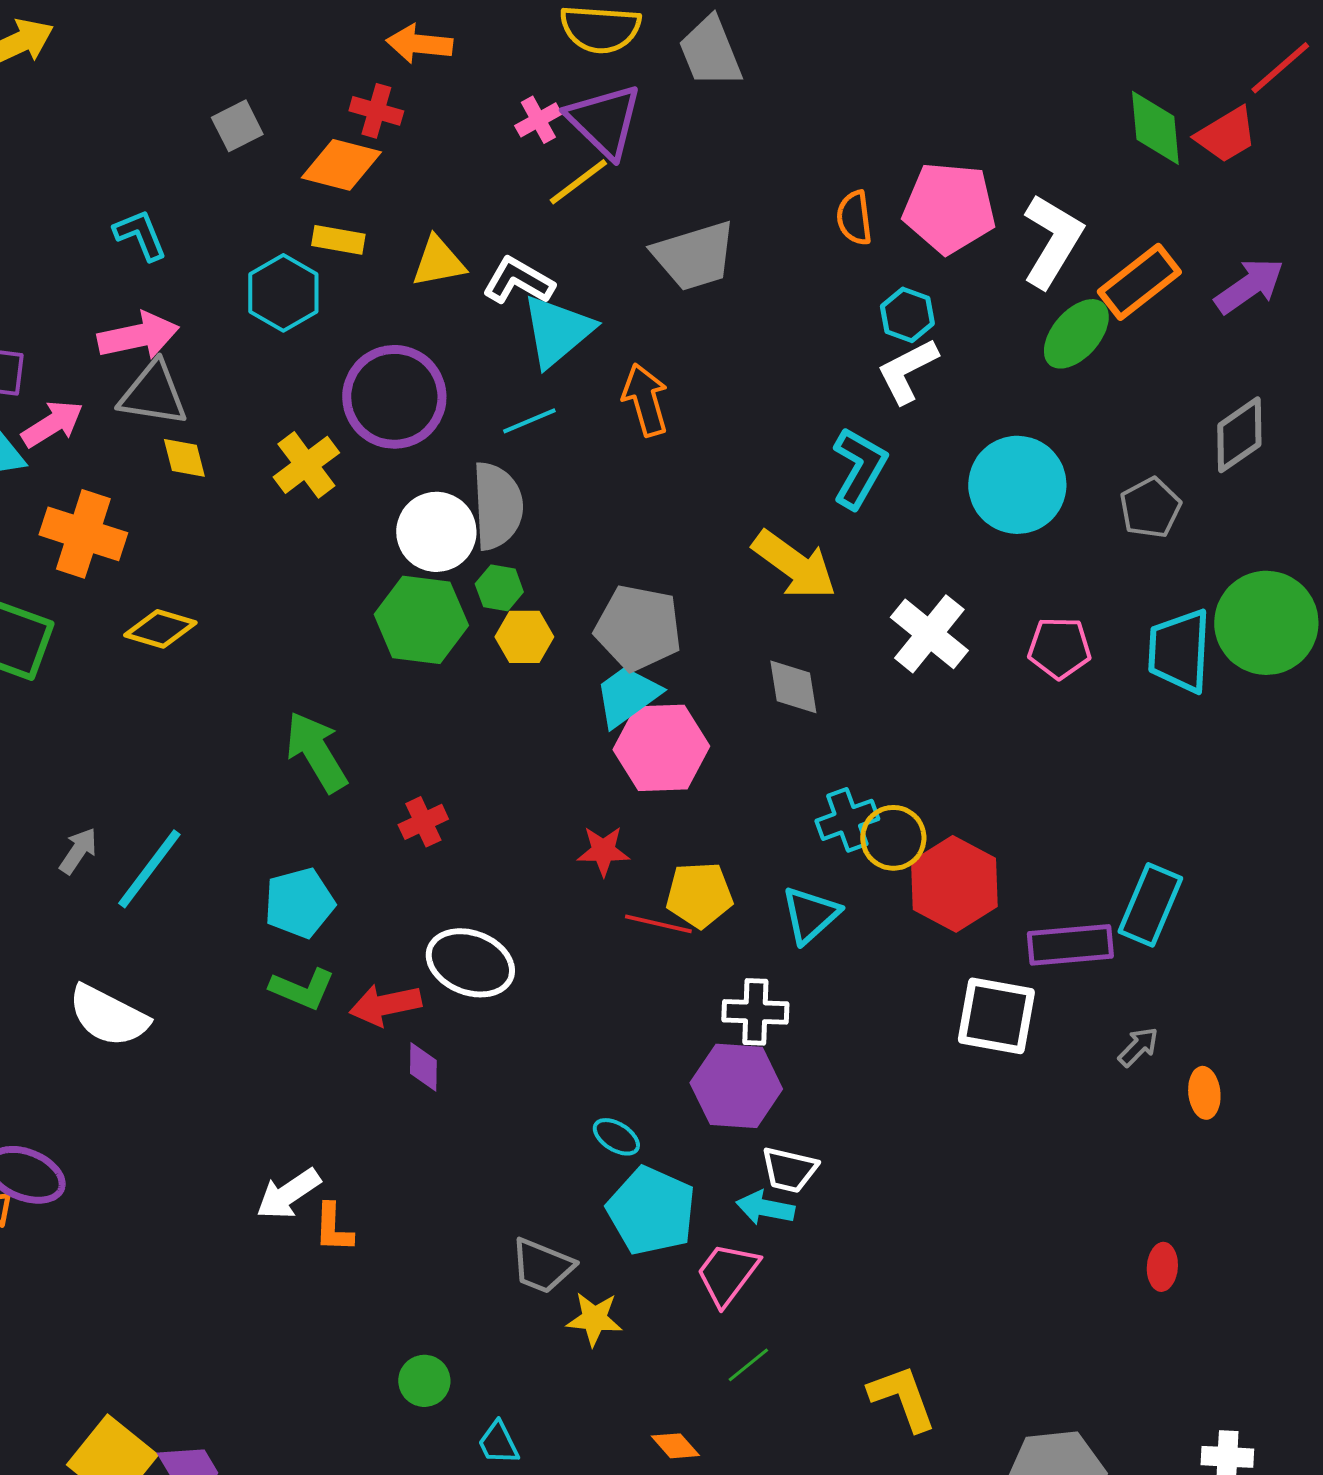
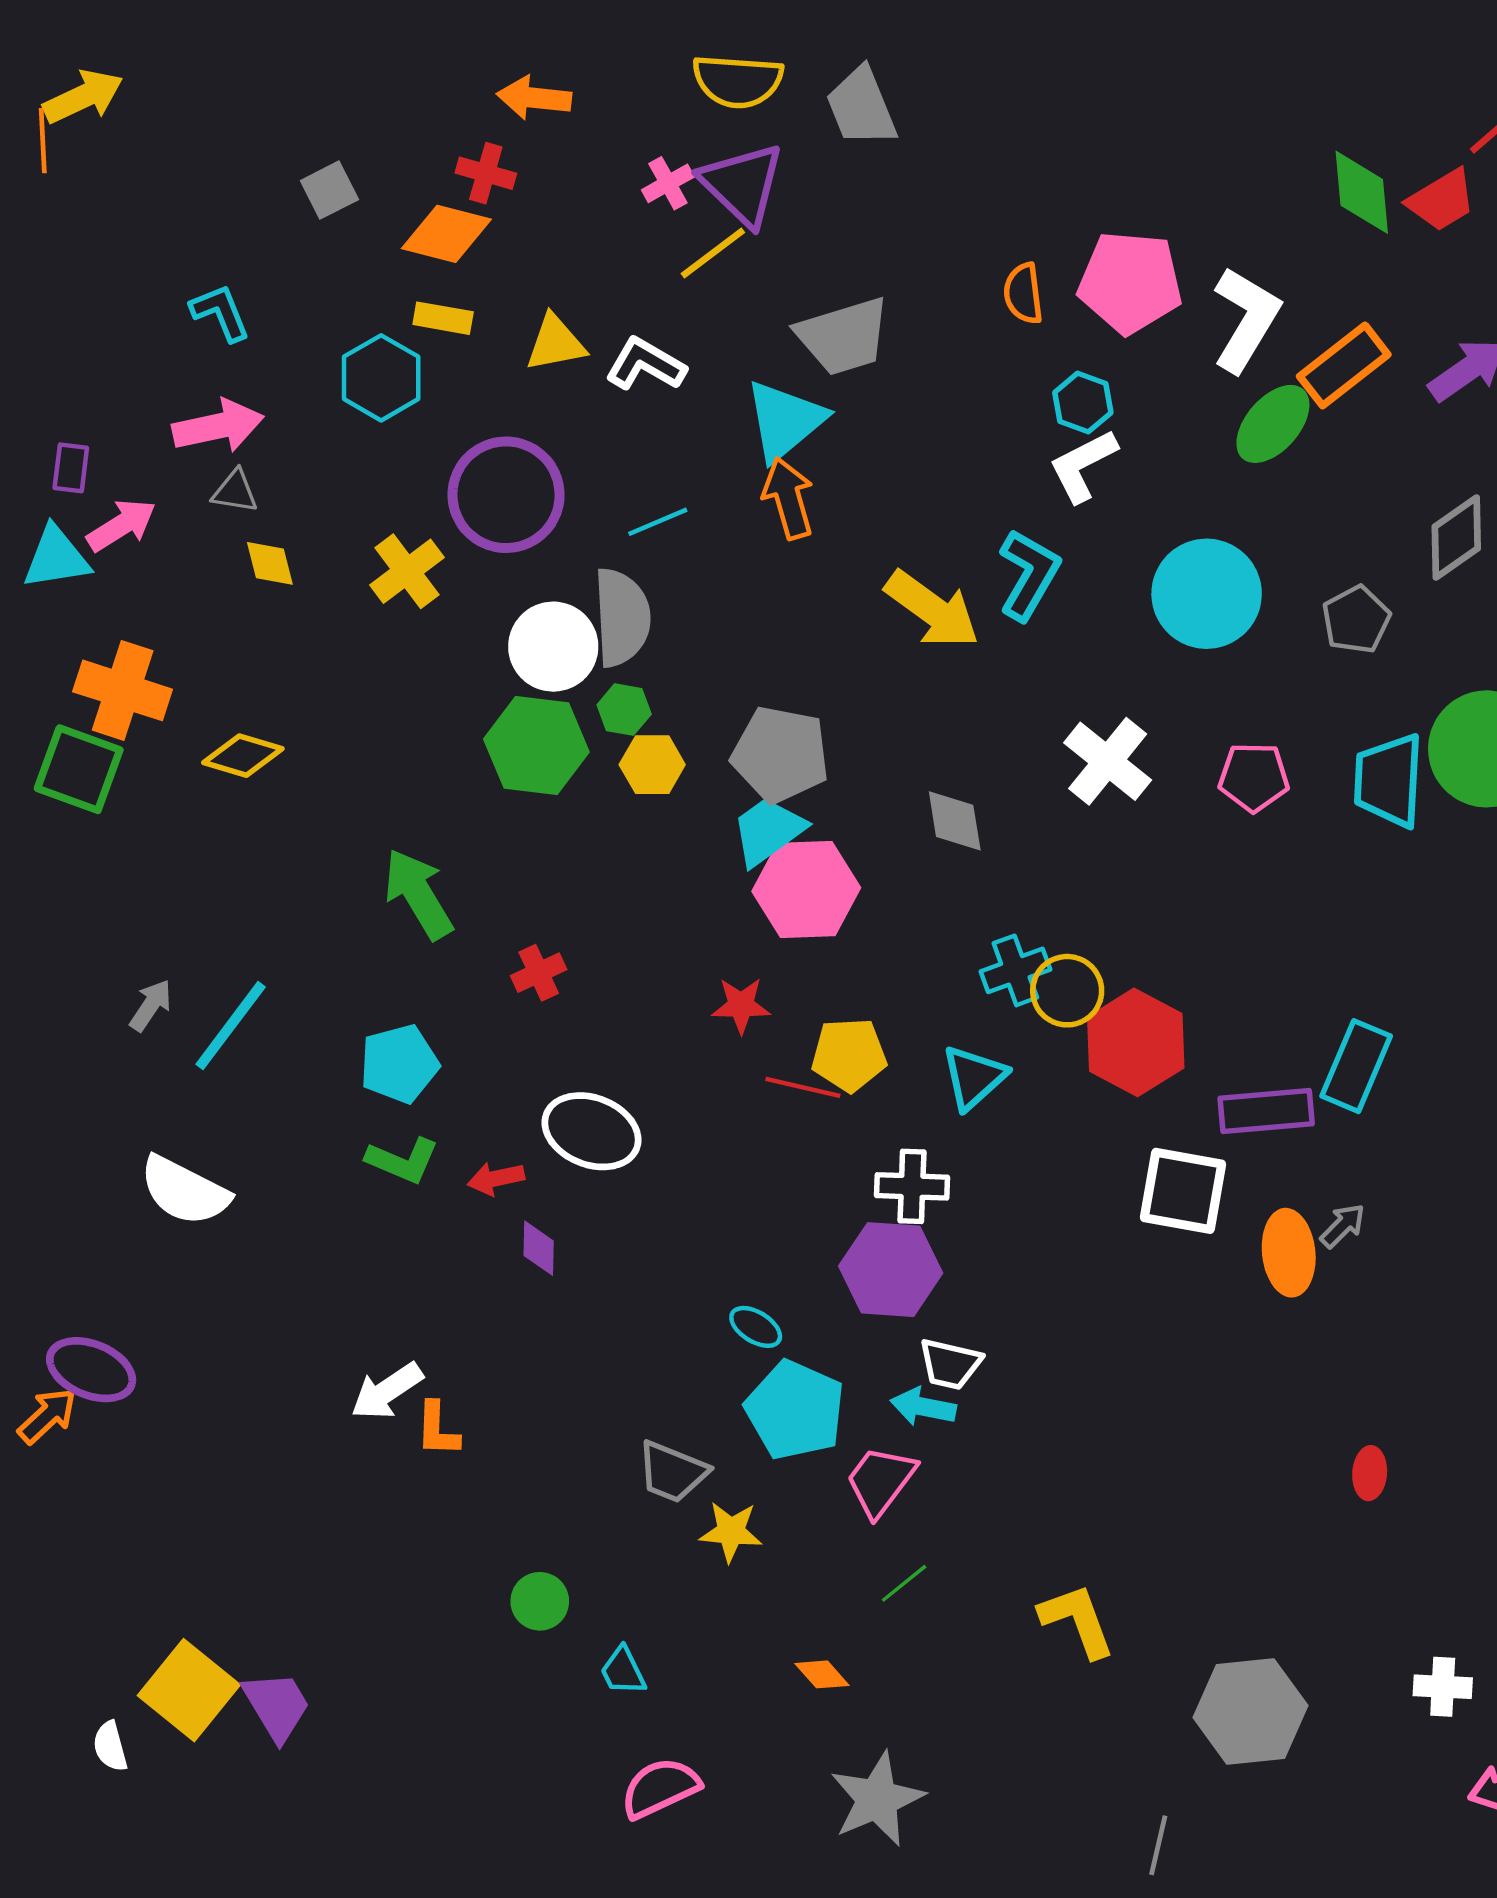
cyan triangle: (557, 331) -> (785, 421), moved
gray triangle: (153, 394) -> (235, 491), size x0.6
orange cross: (83, 534) -> (123, 690), moved
yellow arrow: (794, 565) -> (932, 609), moved
red arrow: (385, 1005) -> (496, 1178), size x0.7
orange ellipse: (1204, 1093) -> (1289, 1253), moved, size x1.5

